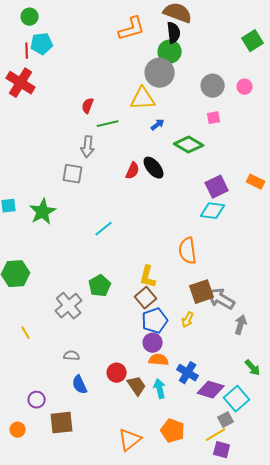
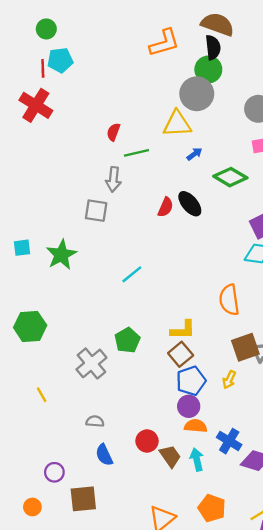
yellow L-shape: (148, 277) -> (183, 330), turned -105

